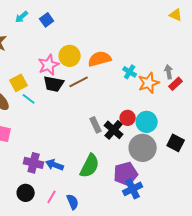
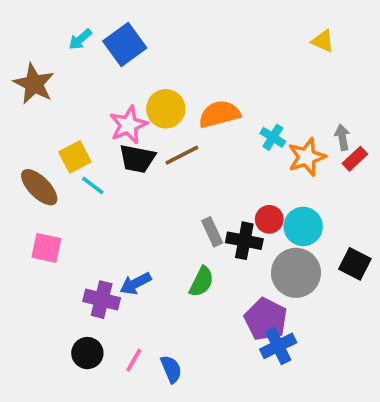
yellow triangle: (176, 15) -> (323, 41), moved
blue square: (47, 20) -> (125, 45), size x1.6
black cross: (114, 130) -> (244, 241), turned -30
blue arrow: (55, 165) -> (136, 283), moved, turned -48
green semicircle: (90, 166) -> (201, 282), moved, size x0.7
purple pentagon: (126, 174) -> (266, 319), turned -30

